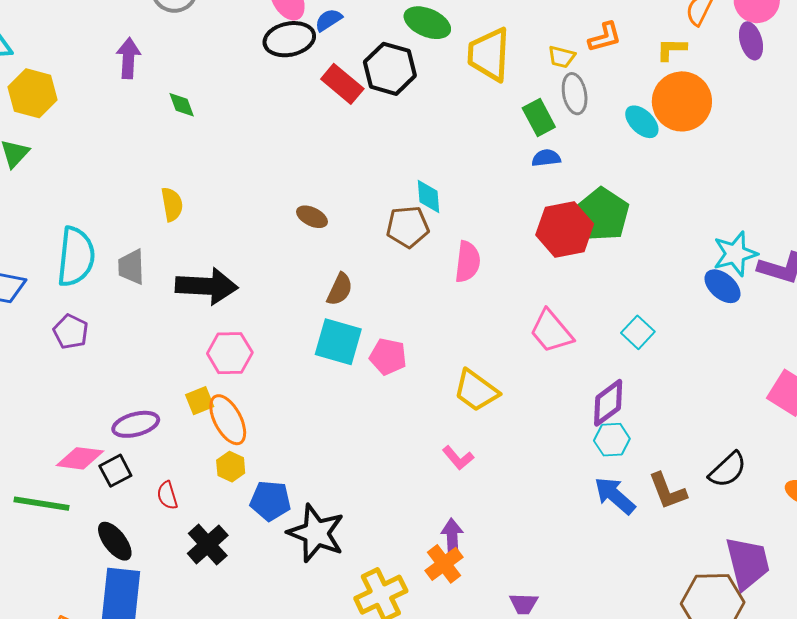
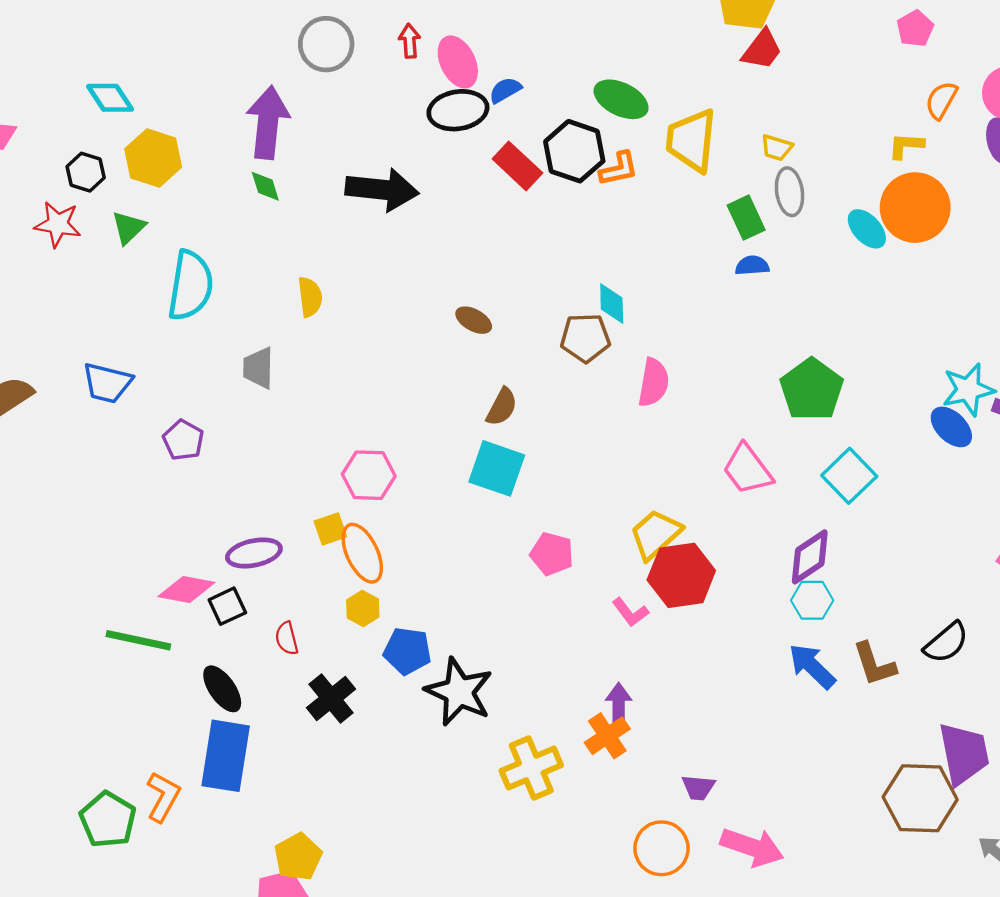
orange L-shape: (605, 37) -> (619, 169), moved
purple arrow: (128, 58) -> (268, 123), size x1.5
green diamond: (182, 105) -> (265, 186), moved
green pentagon: (602, 214) -> (812, 390), moved
red hexagon: (565, 229) -> (681, 575), moved
cyan semicircle: (76, 257) -> (190, 286), moved
black arrow: (207, 286) -> (382, 190), moved
cyan square: (638, 332) -> (849, 476), size x1.4
pink pentagon: (388, 357) -> (552, 554), moved
yellow trapezoid: (476, 391) -> (656, 534), turned 99

